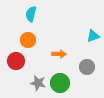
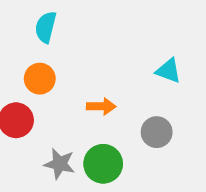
cyan triangle: (93, 36) -> (169, 71), turned 40

